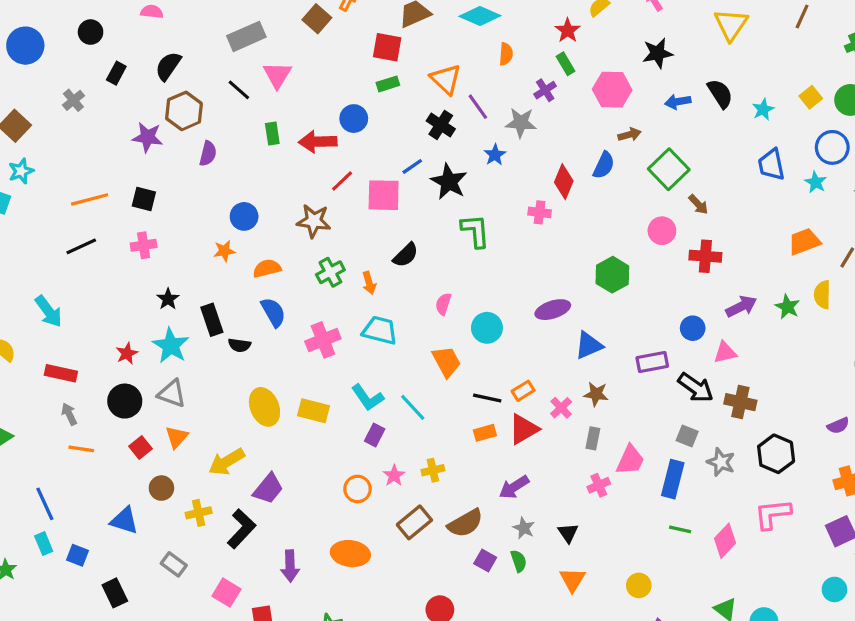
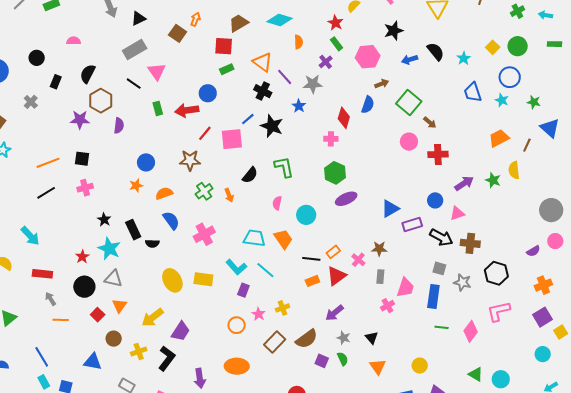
green L-shape: (475, 231) -> (284, 167), moved
green hexagon: (612, 275) -> (335, 173), moved
cyan trapezoid: (380, 330) -> (254, 238), moved
blue triangle: (589, 345) -> (390, 209), moved

